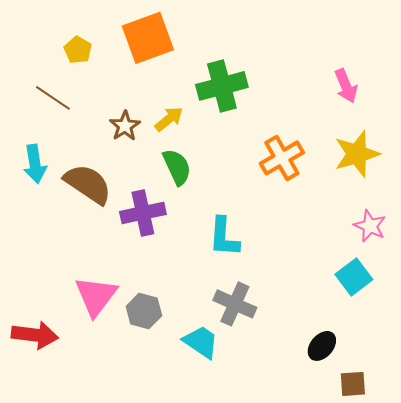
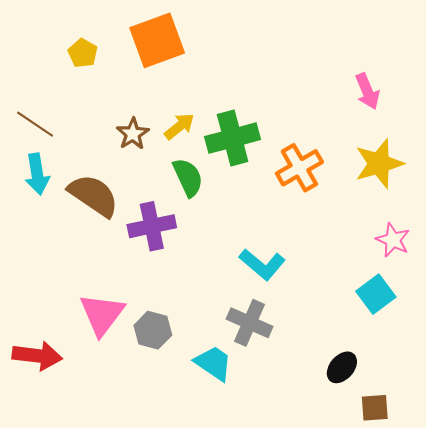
green cross: (222, 86) -> (233, 138), moved
brown line: (53, 98) -> (35, 124), moved
cyan L-shape: (224, 237) -> (262, 264), moved, turned -54

